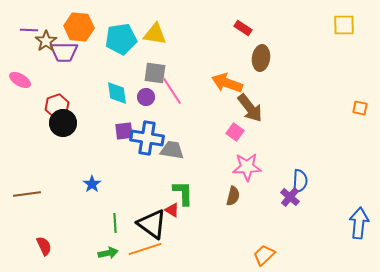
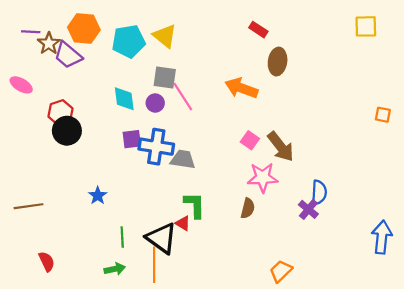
yellow triangle: (155, 34) -> (165, 36), turned 30
purple trapezoid: (64, 52) -> (68, 55), turned 40
brown arrow: (250, 108) -> (281, 147), moved
orange line: (145, 249) -> (154, 265), turned -72

